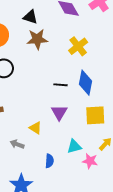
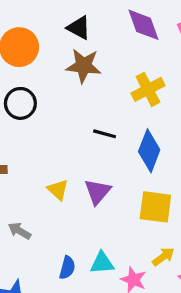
black line: (60, 85) -> (105, 134), moved
yellow triangle: (35, 128) -> (58, 190), moved
cyan triangle: (74, 146) -> (102, 263), moved

